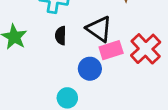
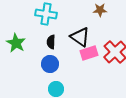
blue circle: (90, 69) -> (50, 64), moved

